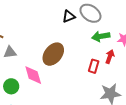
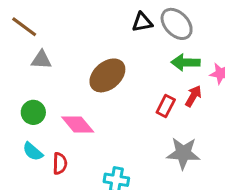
pink diamond: (33, 75) -> (78, 124), moved, turned -35

